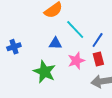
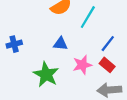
cyan line: (75, 30) -> (88, 17), moved, turned 70
red rectangle: (98, 59) -> (107, 65), turned -40

